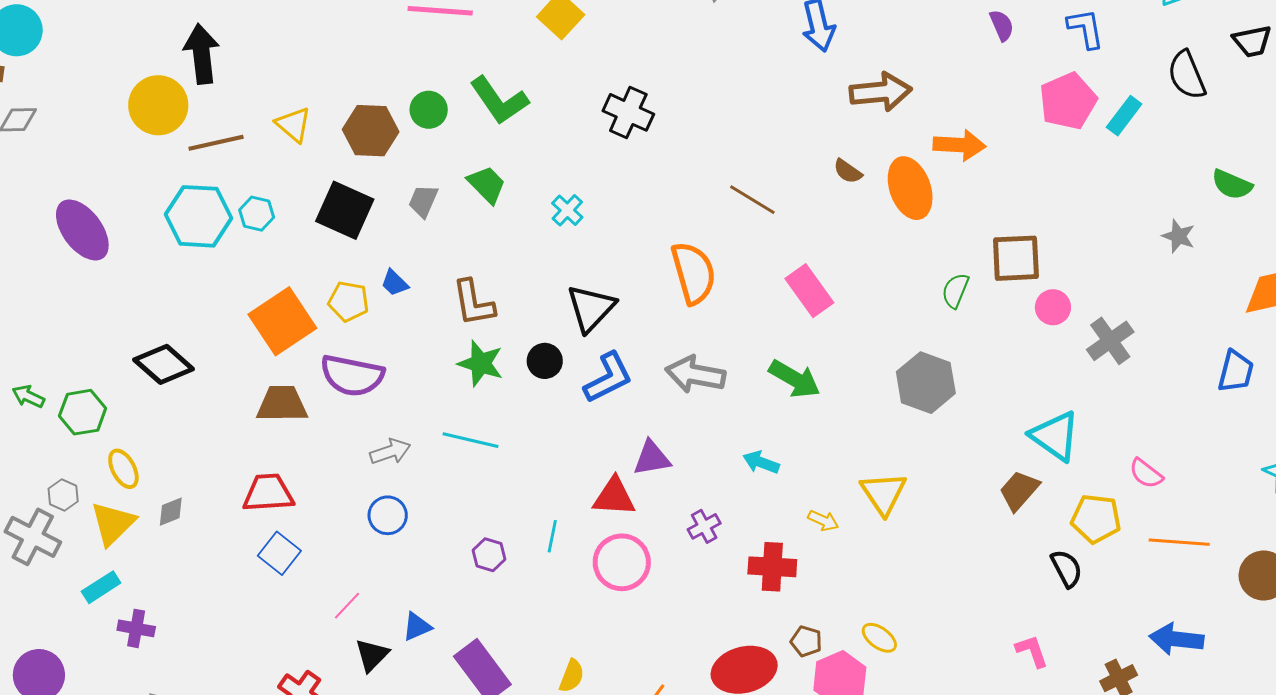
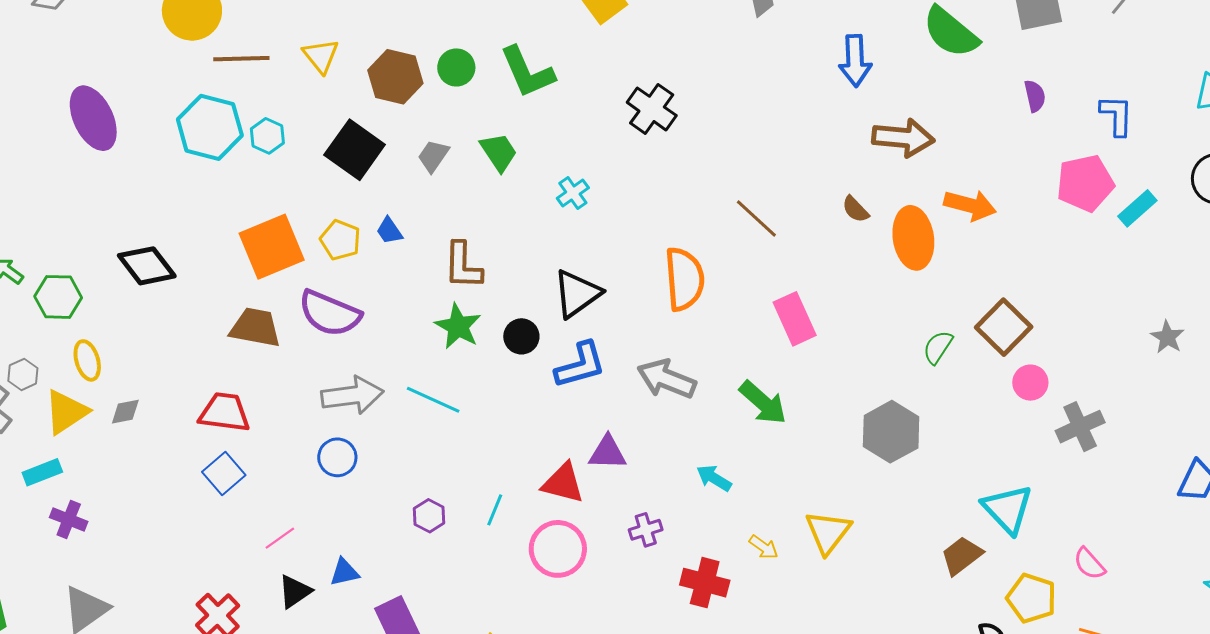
brown square: (1016, 258) -> (1004, 327), turned 36
gray arrow: (390, 452) -> (352, 395), size x1.5

